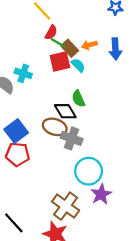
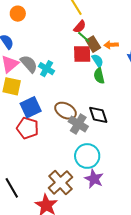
cyan cross: (23, 73) -> (47, 69), moved
green semicircle: (78, 99) -> (99, 76), moved
black diamond: (65, 111) -> (98, 115), moved
purple star: (101, 194) -> (94, 179), turned -30

